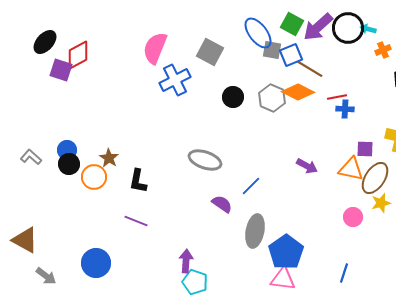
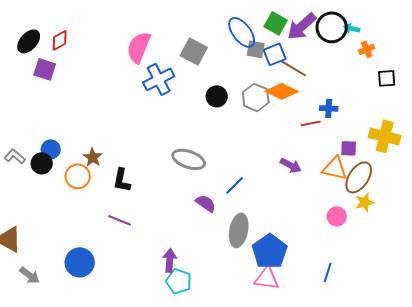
red diamond: (78, 55) -> (60, 40), moved, size x0.7
red line: (337, 97) -> (311, 123), moved
black circle: (69, 164) -> (42, 163), moved

